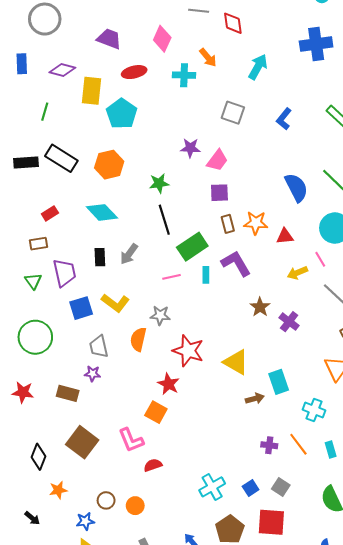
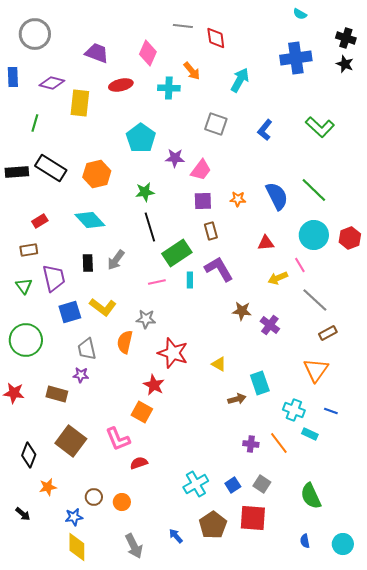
cyan pentagon: (122, 114) -> (141, 138), moved
orange star: (256, 223) -> (238, 199), moved, size x0.7
brown star: (260, 307) -> (242, 311), turned -30
yellow triangle: (236, 362) -> (219, 364), size x0.6
cyan rectangle: (331, 449) -> (310, 434), moved, turned -49

